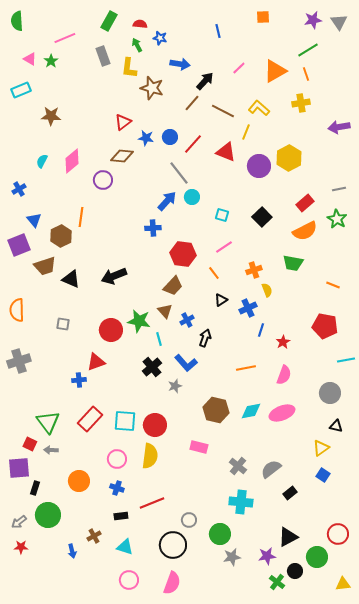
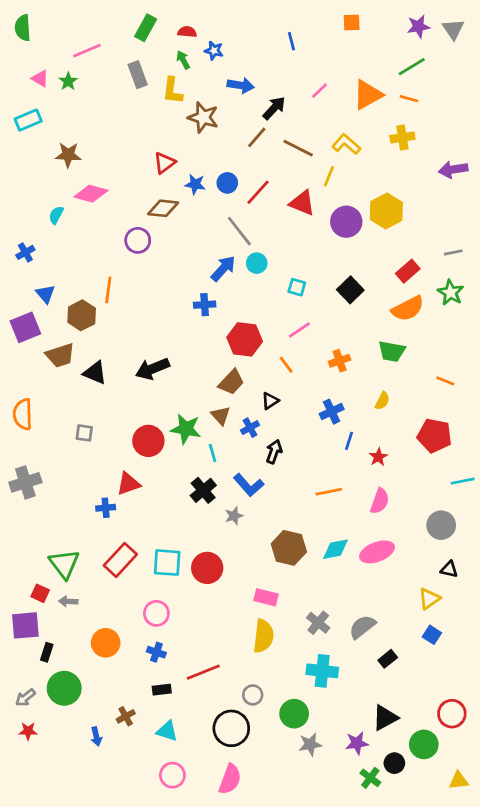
orange line: (306, 74) -> (409, 99), turned -56
pink diamond: (72, 161) -> (91, 194), moved, turned 55
yellow semicircle: (267, 290) -> (382, 401), moved, turned 48
black triangle: (221, 300) -> (270, 401), moved
yellow semicircle: (150, 456) -> (263, 636), moved

